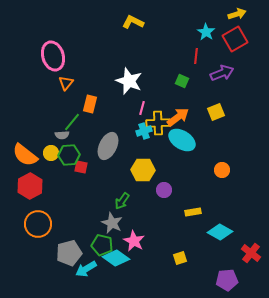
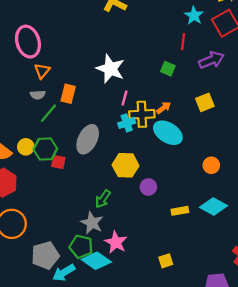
orange arrow: (178, 117) -> (164, 108), size x0.6
gray semicircle: (62, 135) -> (38, 95), moved
cyan diamond: (220, 232) -> (213, 207), moved

